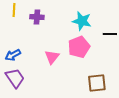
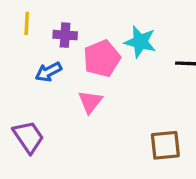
pink pentagon: (79, 47) -> (102, 58), moved
blue arrow: (13, 55) -> (48, 72), moved

